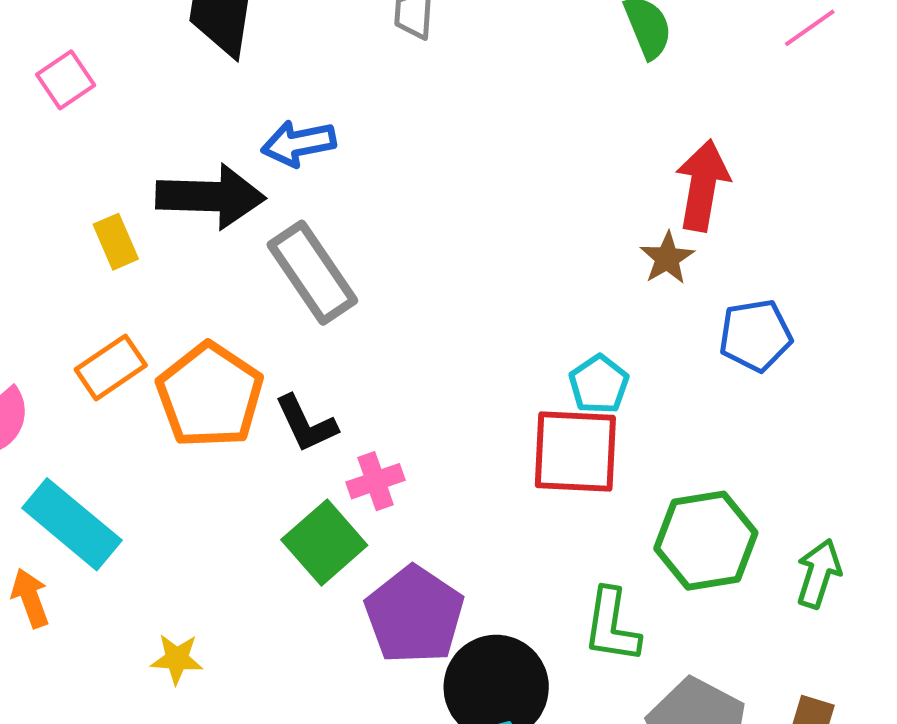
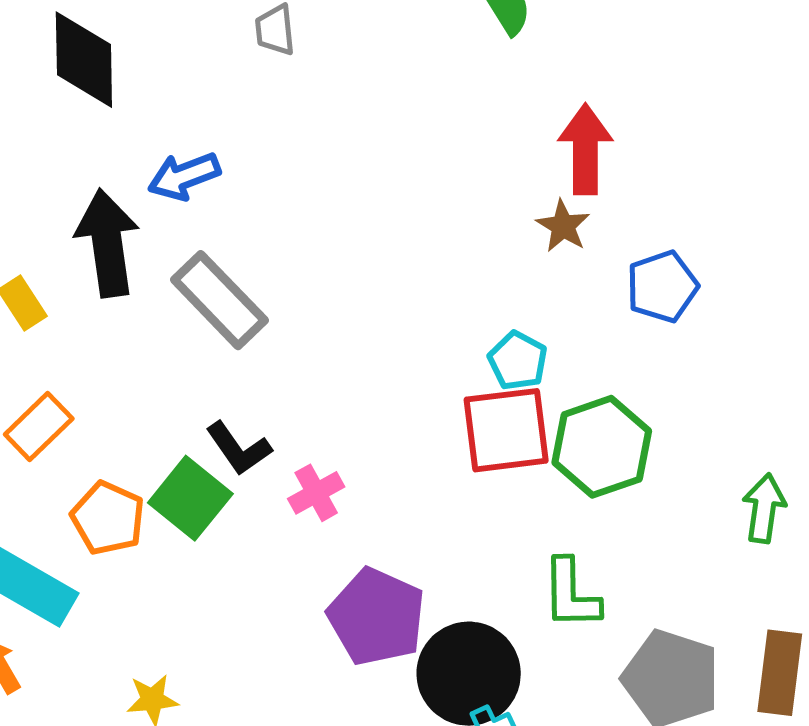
black arrow: (211, 197) -> (107, 243), turned -90
orange pentagon: (210, 395) -> (108, 518), moved, size x0.7
green hexagon: (706, 541) -> (602, 447), moved
green square: (324, 542) -> (190, 498), moved

